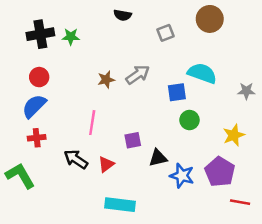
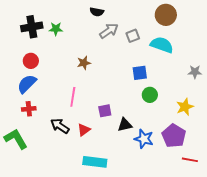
gray square: (166, 33) -> (133, 36), moved
cyan semicircle: (202, 73) -> (162, 45), moved
gray arrow: (138, 75) -> (109, 31), moved

